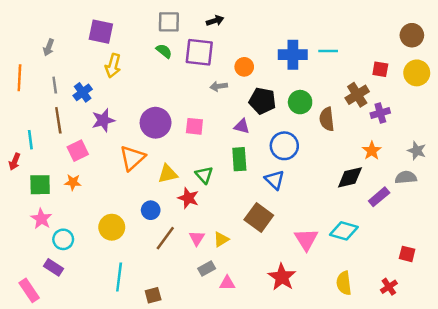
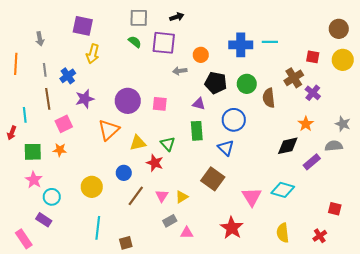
gray arrow: (49, 47) -> (40, 39), turned -32
purple cross: (380, 113) -> (313, 93), turned -35

